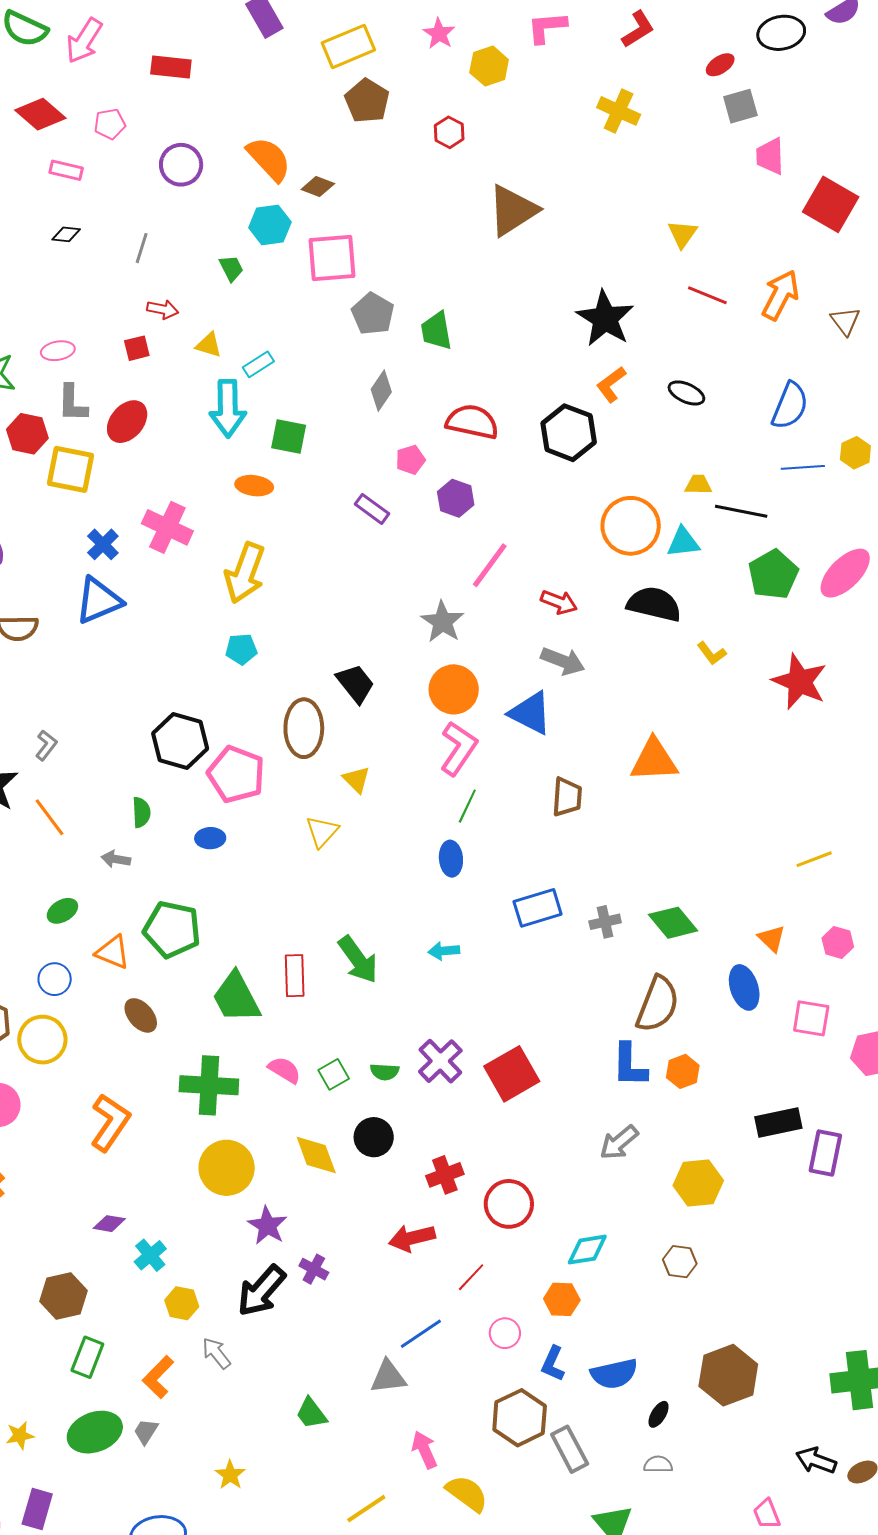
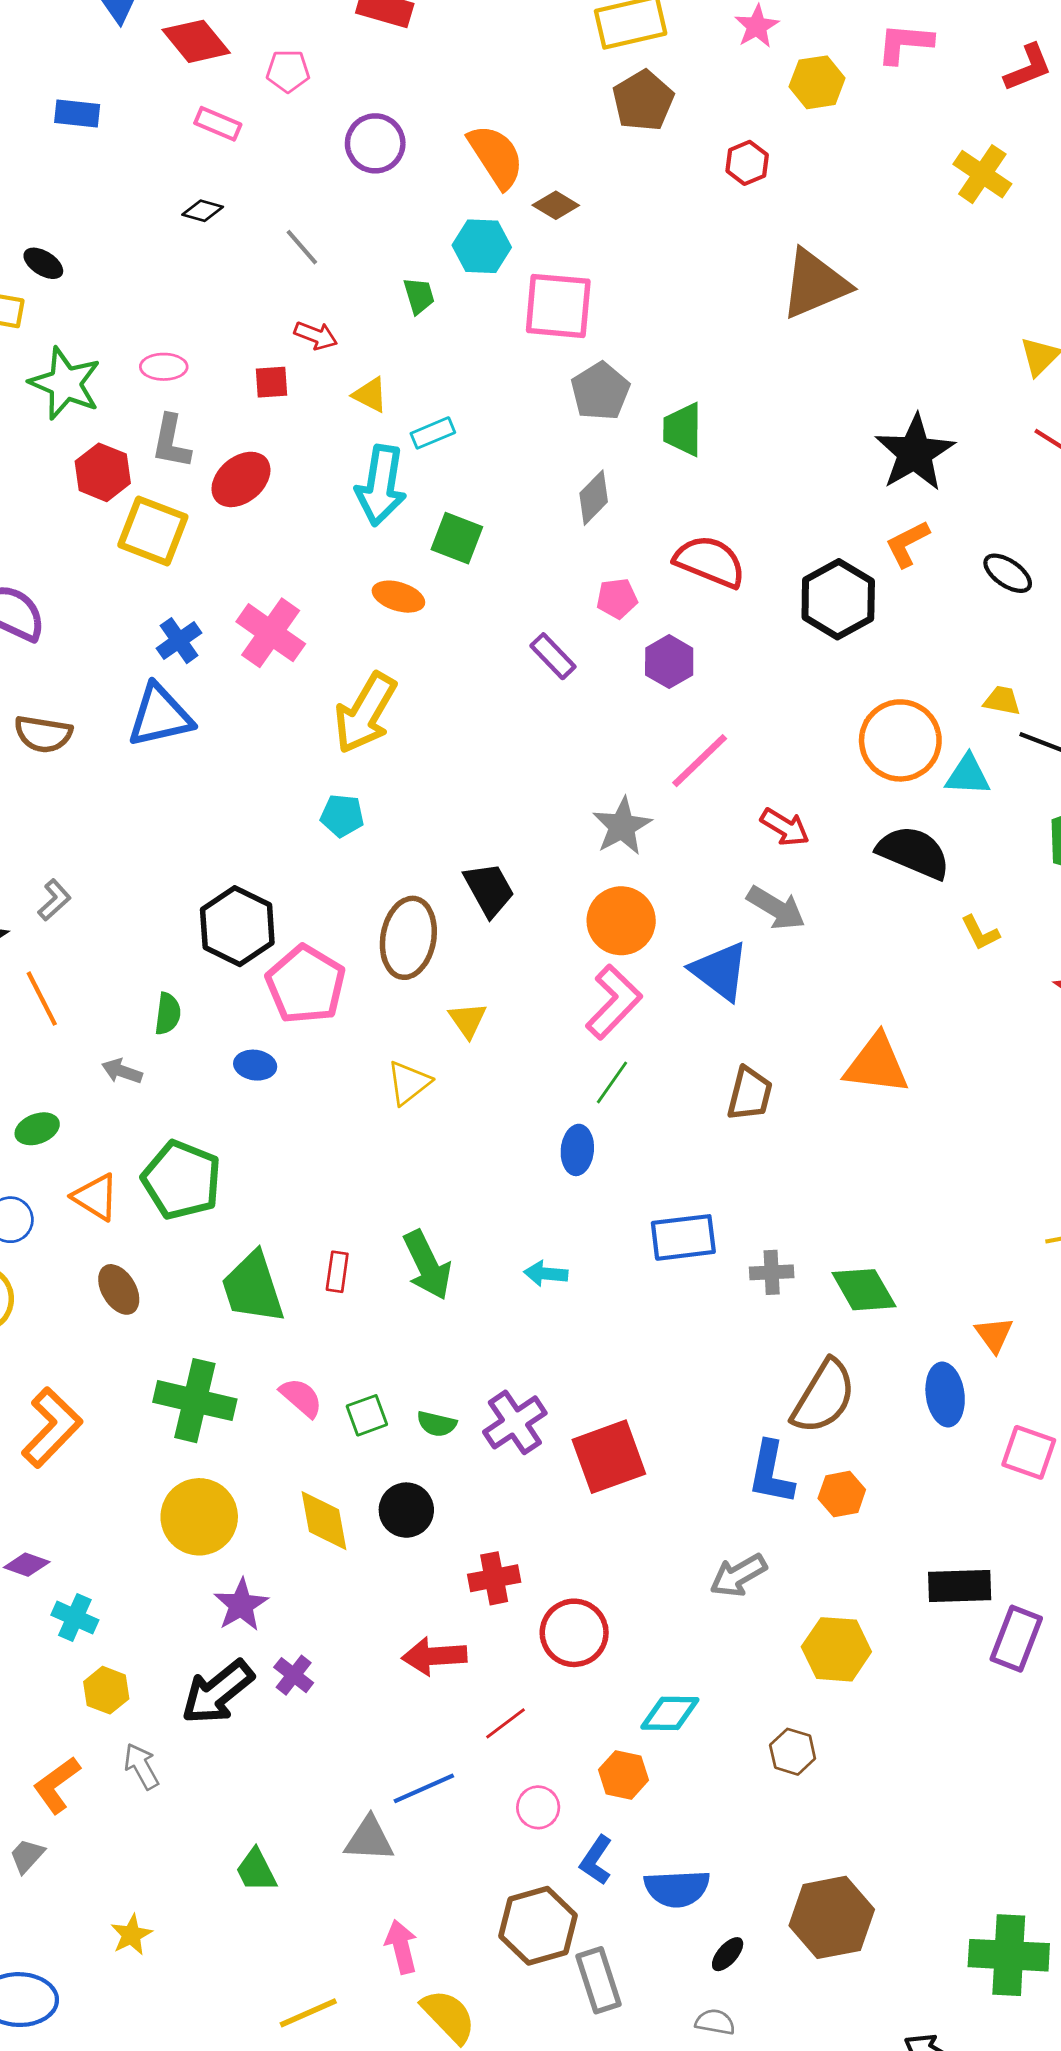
gray line: (142, 248) -> (302, 247), turned -68
red rectangle: (295, 976) -> (337, 1272), size x0.7
cyan cross: (150, 1255) -> (75, 1617), turned -36

